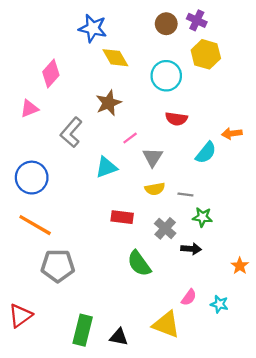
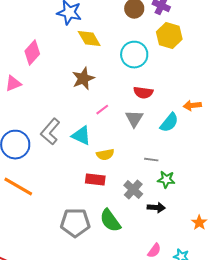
gray L-shape: (71, 132) -> (50, 132), moved
gray triangle: (153, 157) -> (134, 119), moved
cyan triangle: (106, 167) -> (81, 136), turned 45
yellow semicircle: (155, 189) -> (105, 155), moved
gray pentagon: (58, 266) -> (75, 223), moved

